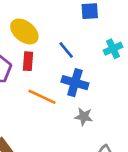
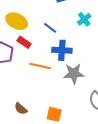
red rectangle: (28, 61) -> (24, 42), turned -48
gray star: (84, 117) -> (74, 74), size x1.5

